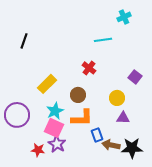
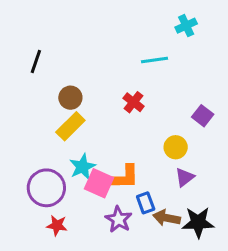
brown circle: (78, 95) -> (70, 98), moved
purple circle: (17, 115) -> (46, 188), moved
purple triangle: (123, 118) -> (185, 177), turned -40
pink square: (54, 128) -> (99, 183), moved
purple star: (57, 144) -> (119, 219), moved

